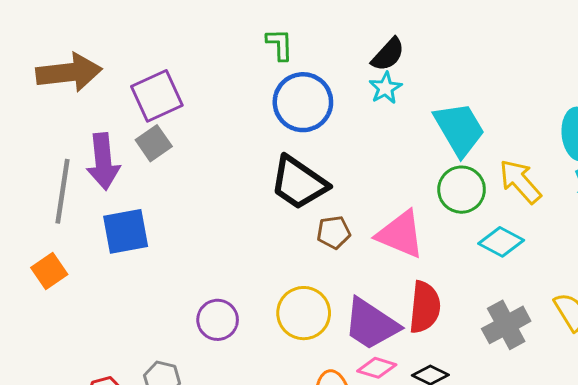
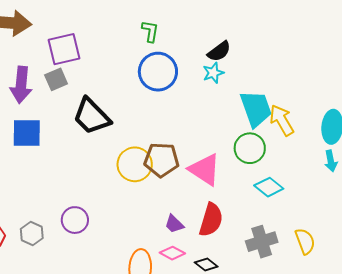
yellow arrow: (520, 181) -> (282, 120), moved
black trapezoid: (299, 183) -> (92, 116), moved
brown pentagon: (334, 232) -> (161, 160), size x1.6
yellow circle: (304, 313) -> (135, 164), moved
purple circle: (218, 320) -> (75, 220), moved
purple trapezoid: (371, 324) -> (174, 224), size x0.5

